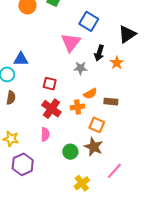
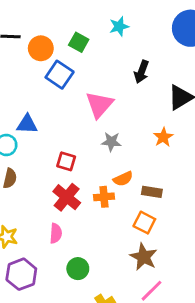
blue square: (89, 21) -> (60, 75), moved
black arrow: (99, 53) -> (142, 72), moved
orange square: (97, 125) -> (144, 223), moved
brown star: (94, 147) -> (144, 257), moved
green circle: (70, 152) -> (78, 269), moved

